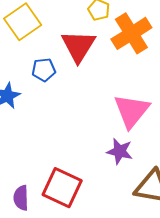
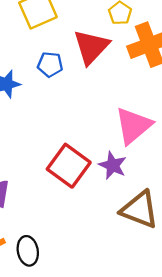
red square: (62, 188) -> (69, 166), moved

